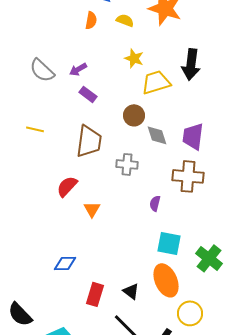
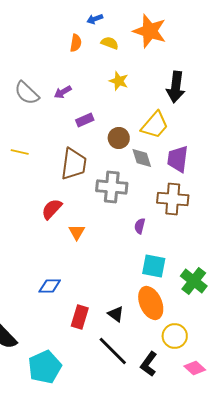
yellow trapezoid: (156, 82) -> (155, 125), moved, turned 148
purple rectangle: (88, 94) -> (85, 120), moved, turned -60
gray cross: (127, 164) -> (112, 187), size x1.4

